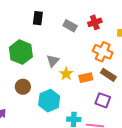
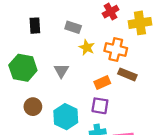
red cross: (95, 22) -> (111, 12), moved
yellow star: (66, 74) -> (87, 47), moved
purple square: (103, 100) -> (100, 106), moved

